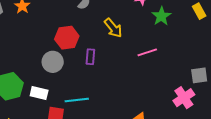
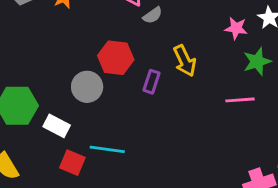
pink line: (147, 52) -> (240, 100), moved
purple rectangle: (90, 57) -> (151, 82), moved

